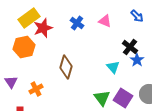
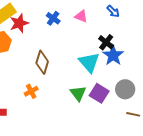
blue star: (137, 60) -> (113, 55), size x1.5
cyan triangle: (113, 67) -> (89, 62), size x1.6
orange cross: (36, 89) -> (31, 91), moved

